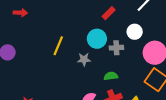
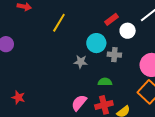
white circle: (135, 32) -> (128, 31), moved
yellow line: (58, 46) -> (59, 23), moved

